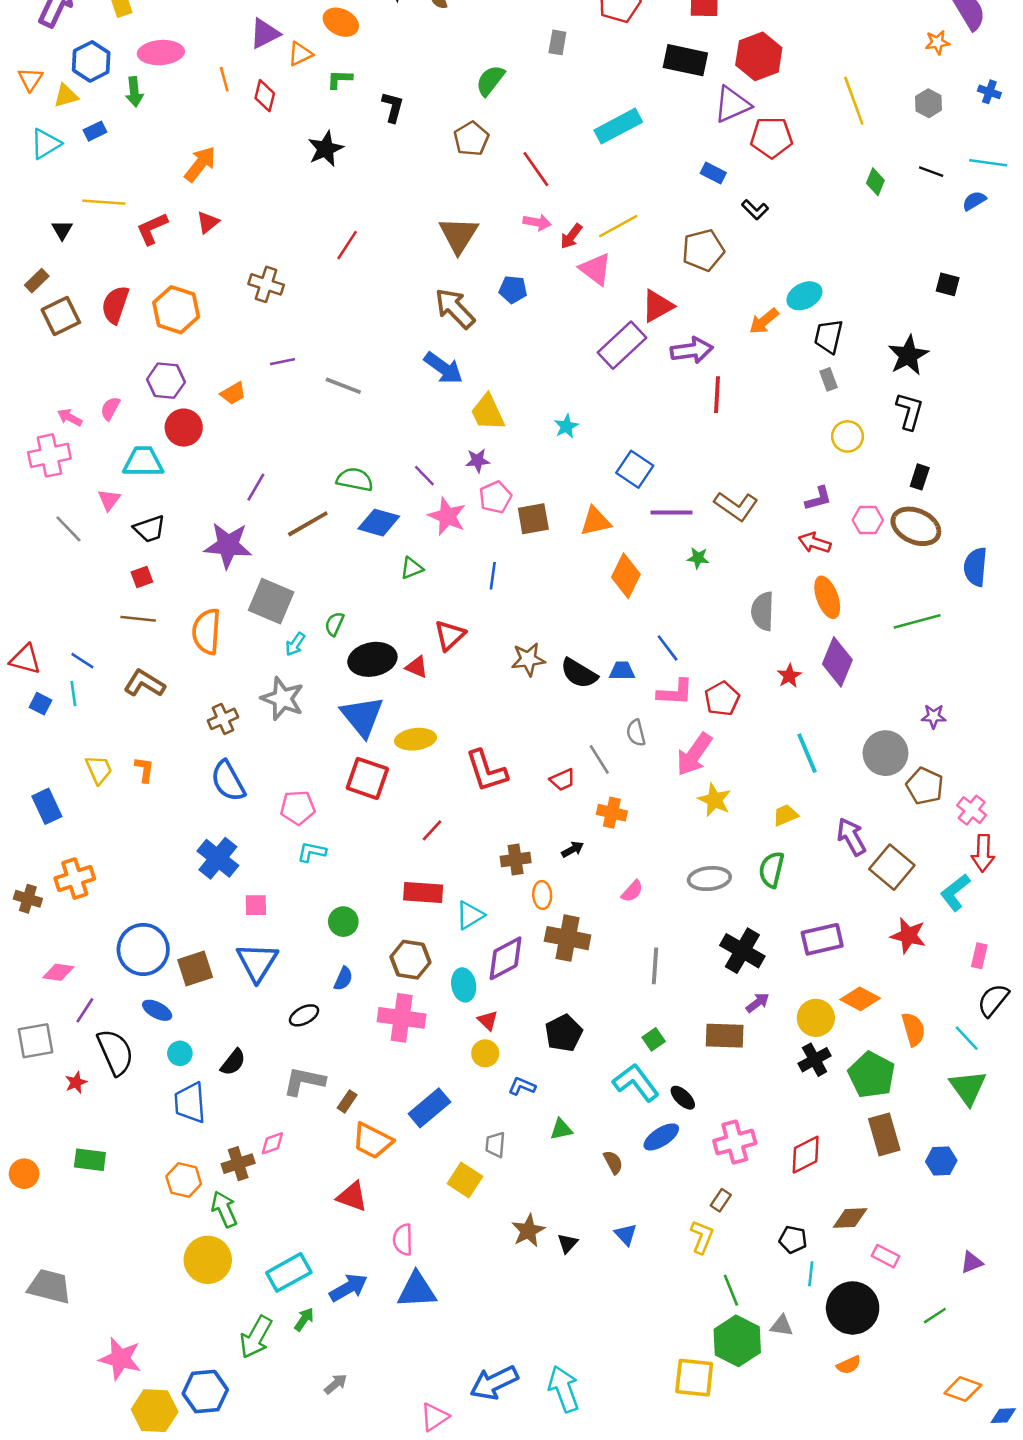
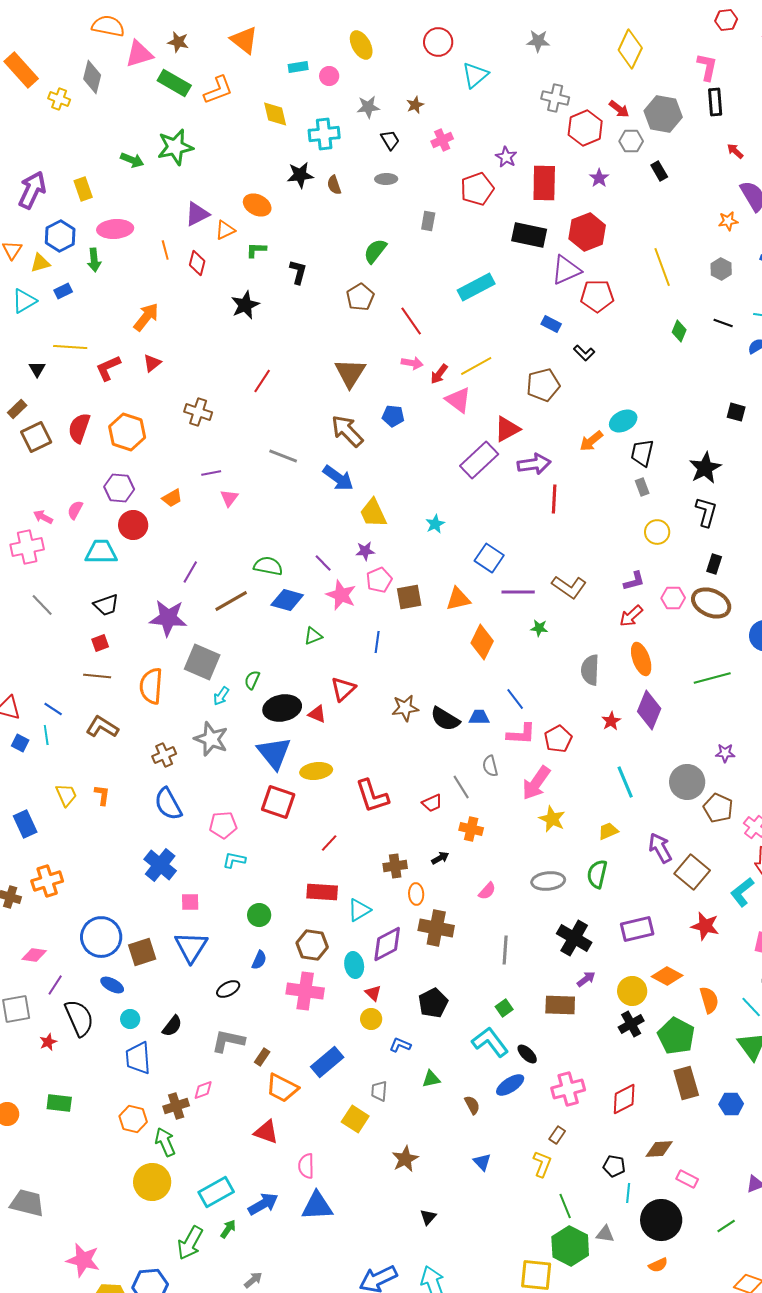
gray line: (343, 386) -> (283, 456), moved
pink triangle: (109, 500) -> (229, 498), moved
red arrow: (815, 543) -> (631, 616), turned -60
black triangle: (568, 1243) -> (428, 1217), moved

